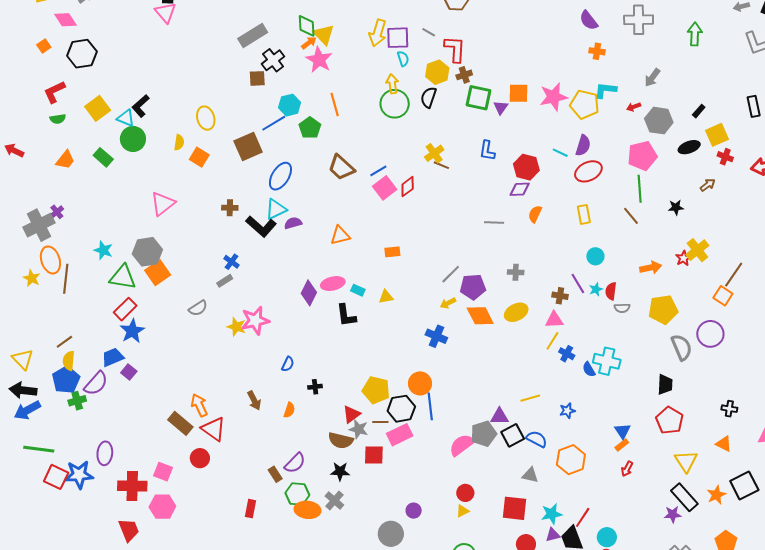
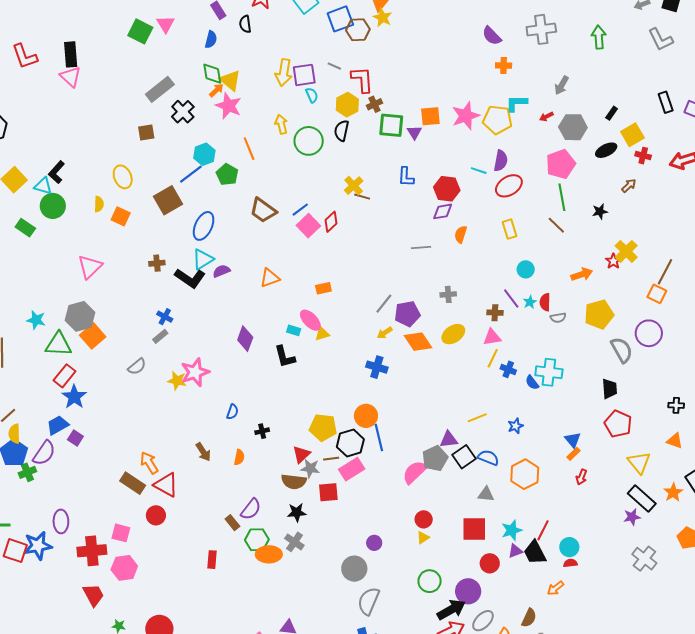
brown square: (257, 78) -> (146, 132), moved
yellow arrow: (392, 84) -> (281, 124), moved
pink ellipse: (333, 284) -> (310, 320), moved, turned 65

